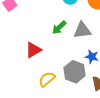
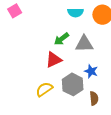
red triangle: (33, 50) -> (54, 60), moved

